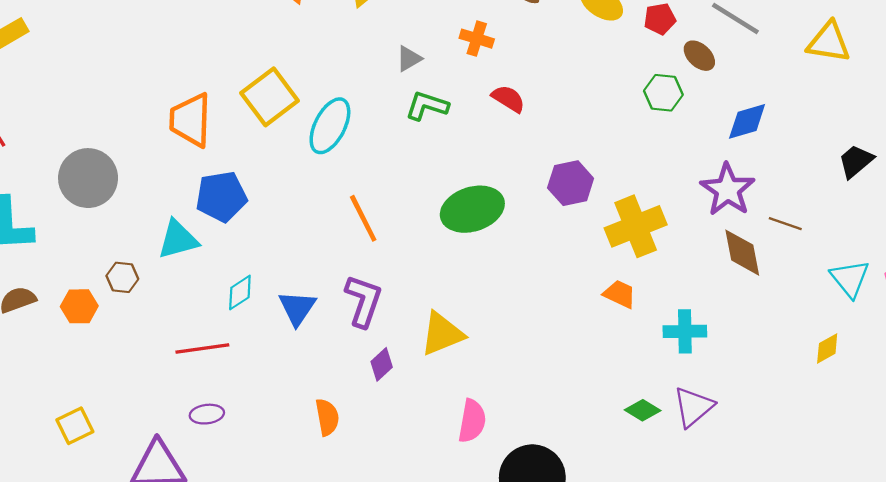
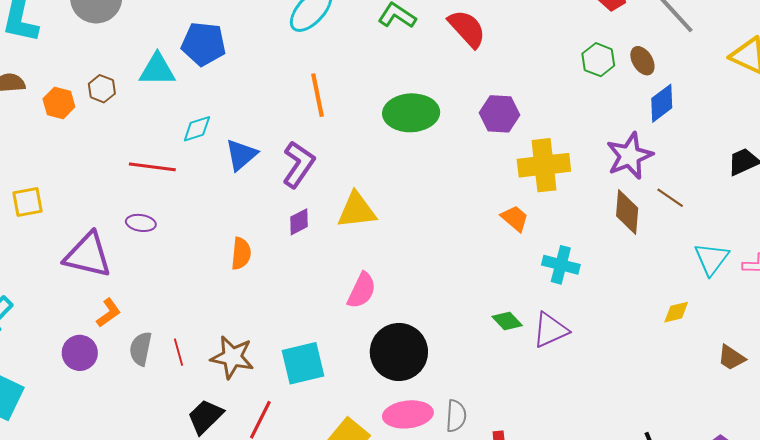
brown ellipse: (699, 56) -> (642, 61), moved
red semicircle: (508, 99) -> (467, 29), size x1.4
blue diamond: (747, 121) -> (662, 103), turned -36

